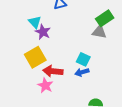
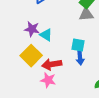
cyan triangle: (35, 22) -> (46, 35), moved
blue arrow: (82, 72) -> (80, 58), turned -64

